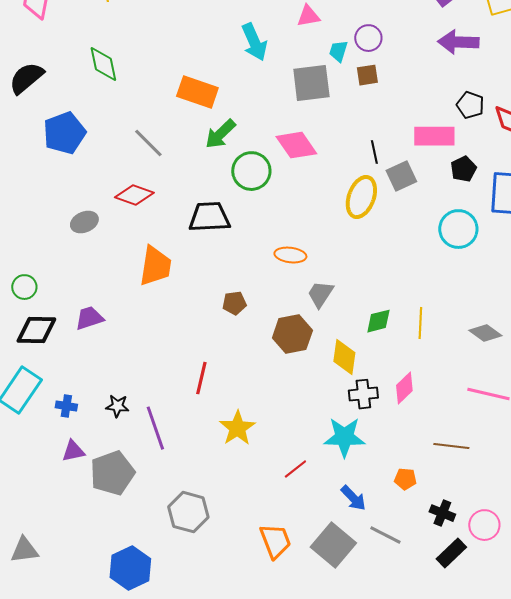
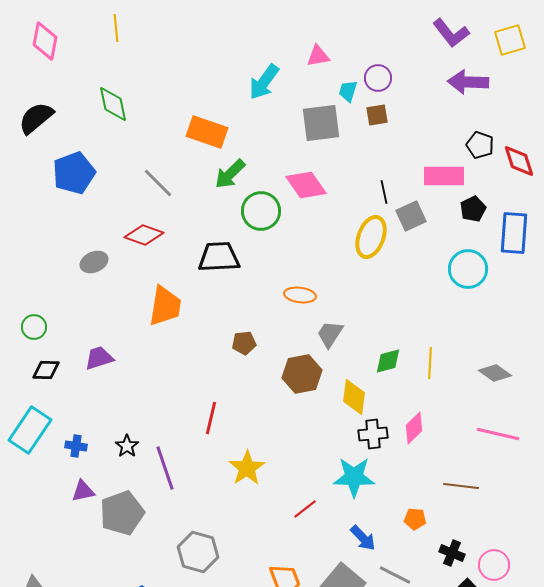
cyan arrow: (254, 42) -> (264, 82), turned 60
black diamond: (36, 330) -> (46, 370), size x0.7
black star: (117, 406) -> (127, 446), turned 30

